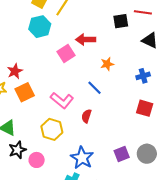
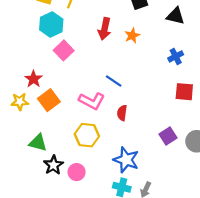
red arrow: (86, 40) -> (105, 29), turned -66
pink square: (66, 54) -> (64, 50), moved
orange star: (107, 64) -> (132, 35), moved
blue line: (95, 88) -> (114, 81), moved
purple square: (122, 154) -> (168, 136), moved

